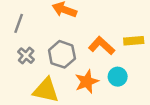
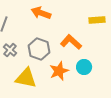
yellow rectangle: (134, 41) -> (97, 20), moved

